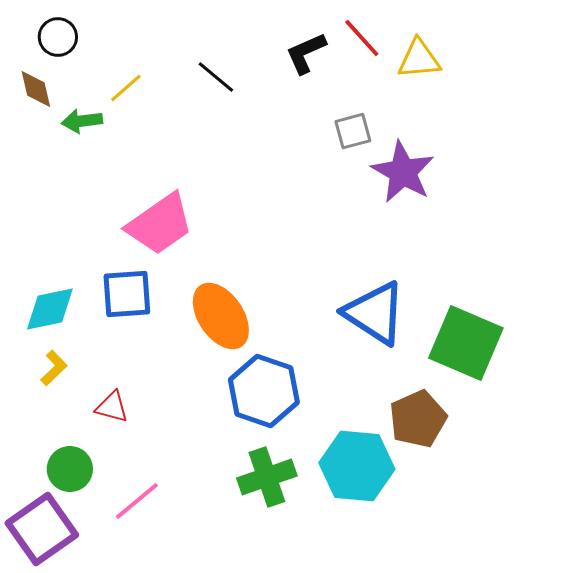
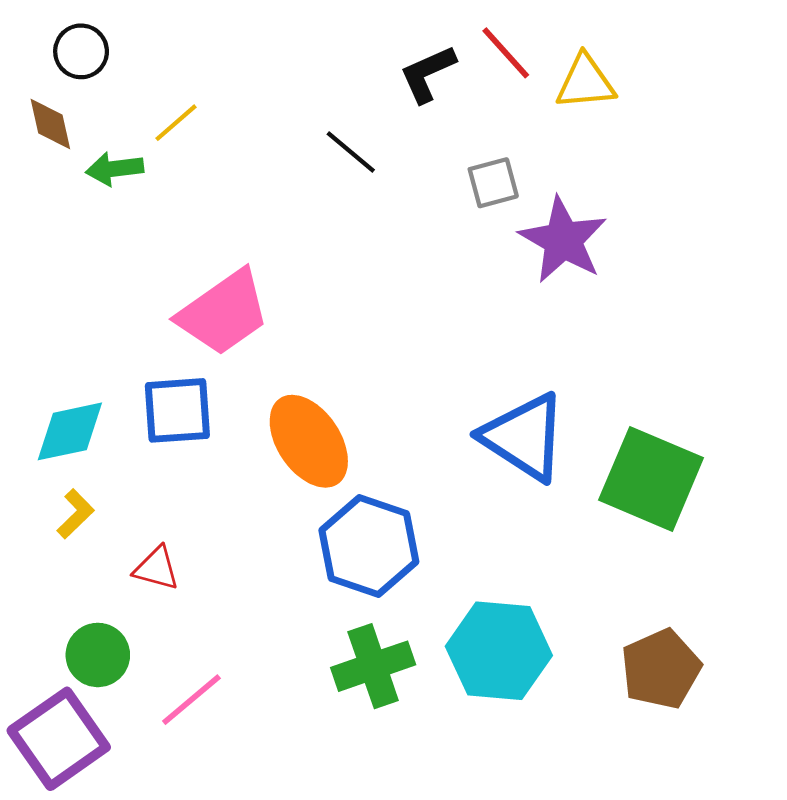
black line: (216, 77) -> (351, 152), moved
brown pentagon: (418, 419) -> (661, 669), moved

